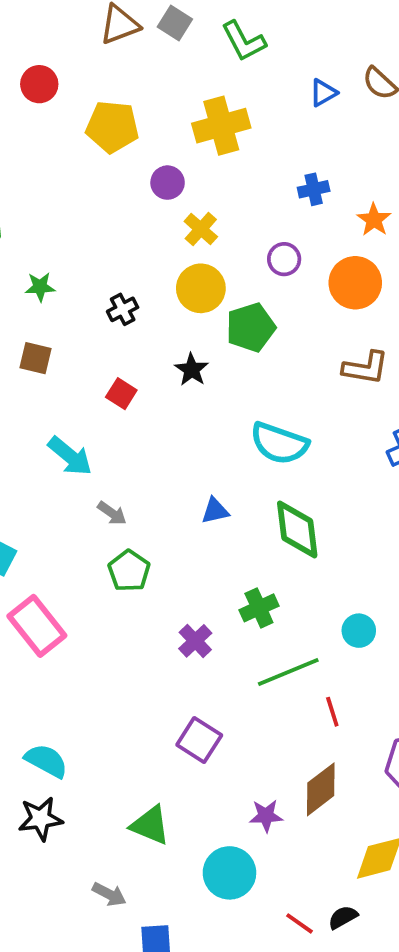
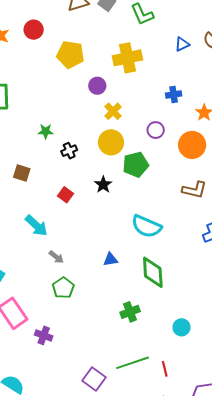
green star: (40, 287) -> (46, 131), moved
purple cross: (195, 641) -> (44, 335), moved, turned -30
green line: (288, 672) -> (133, 363), moved

